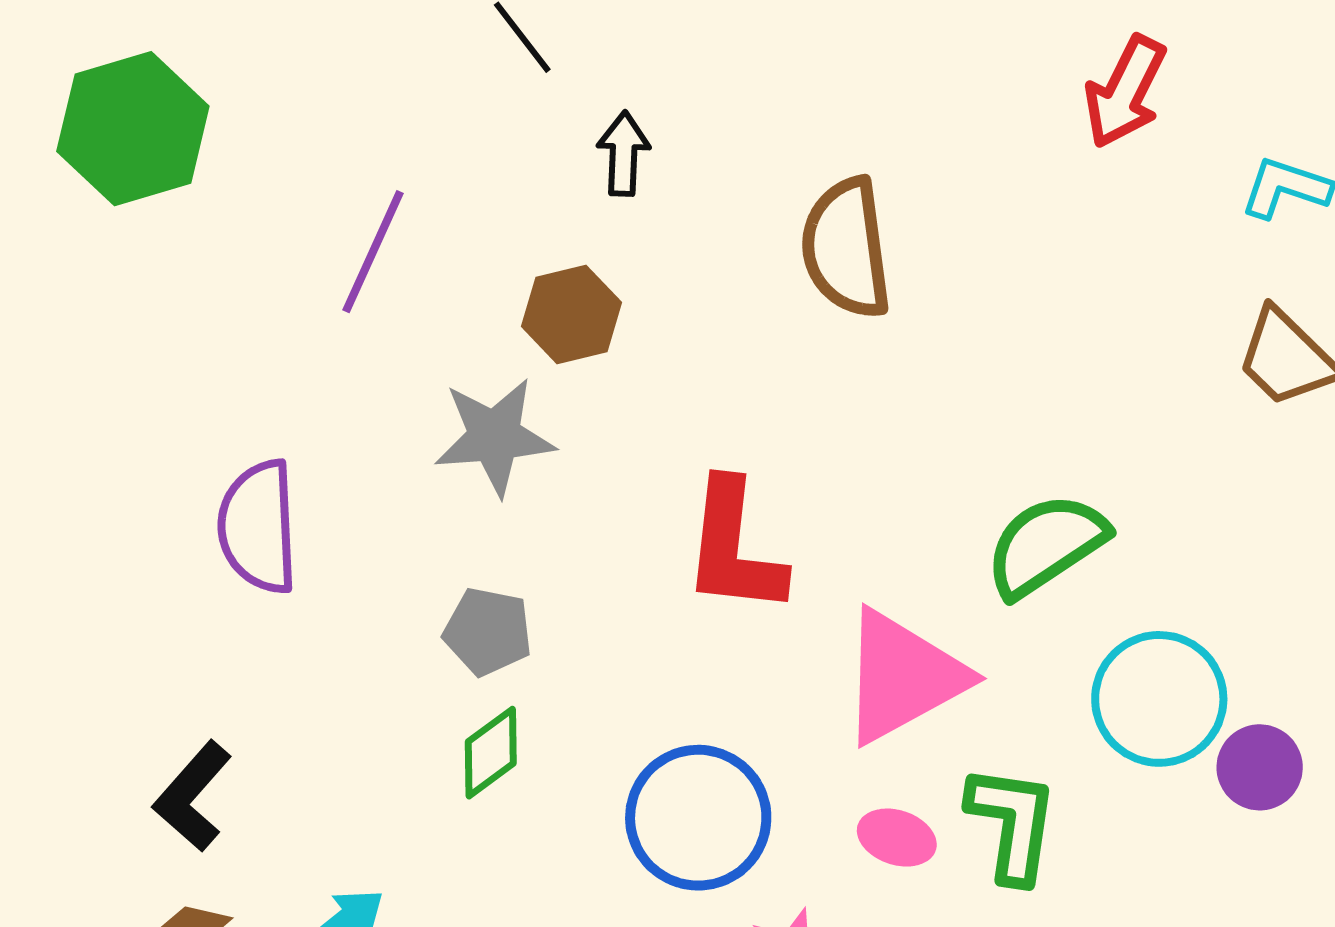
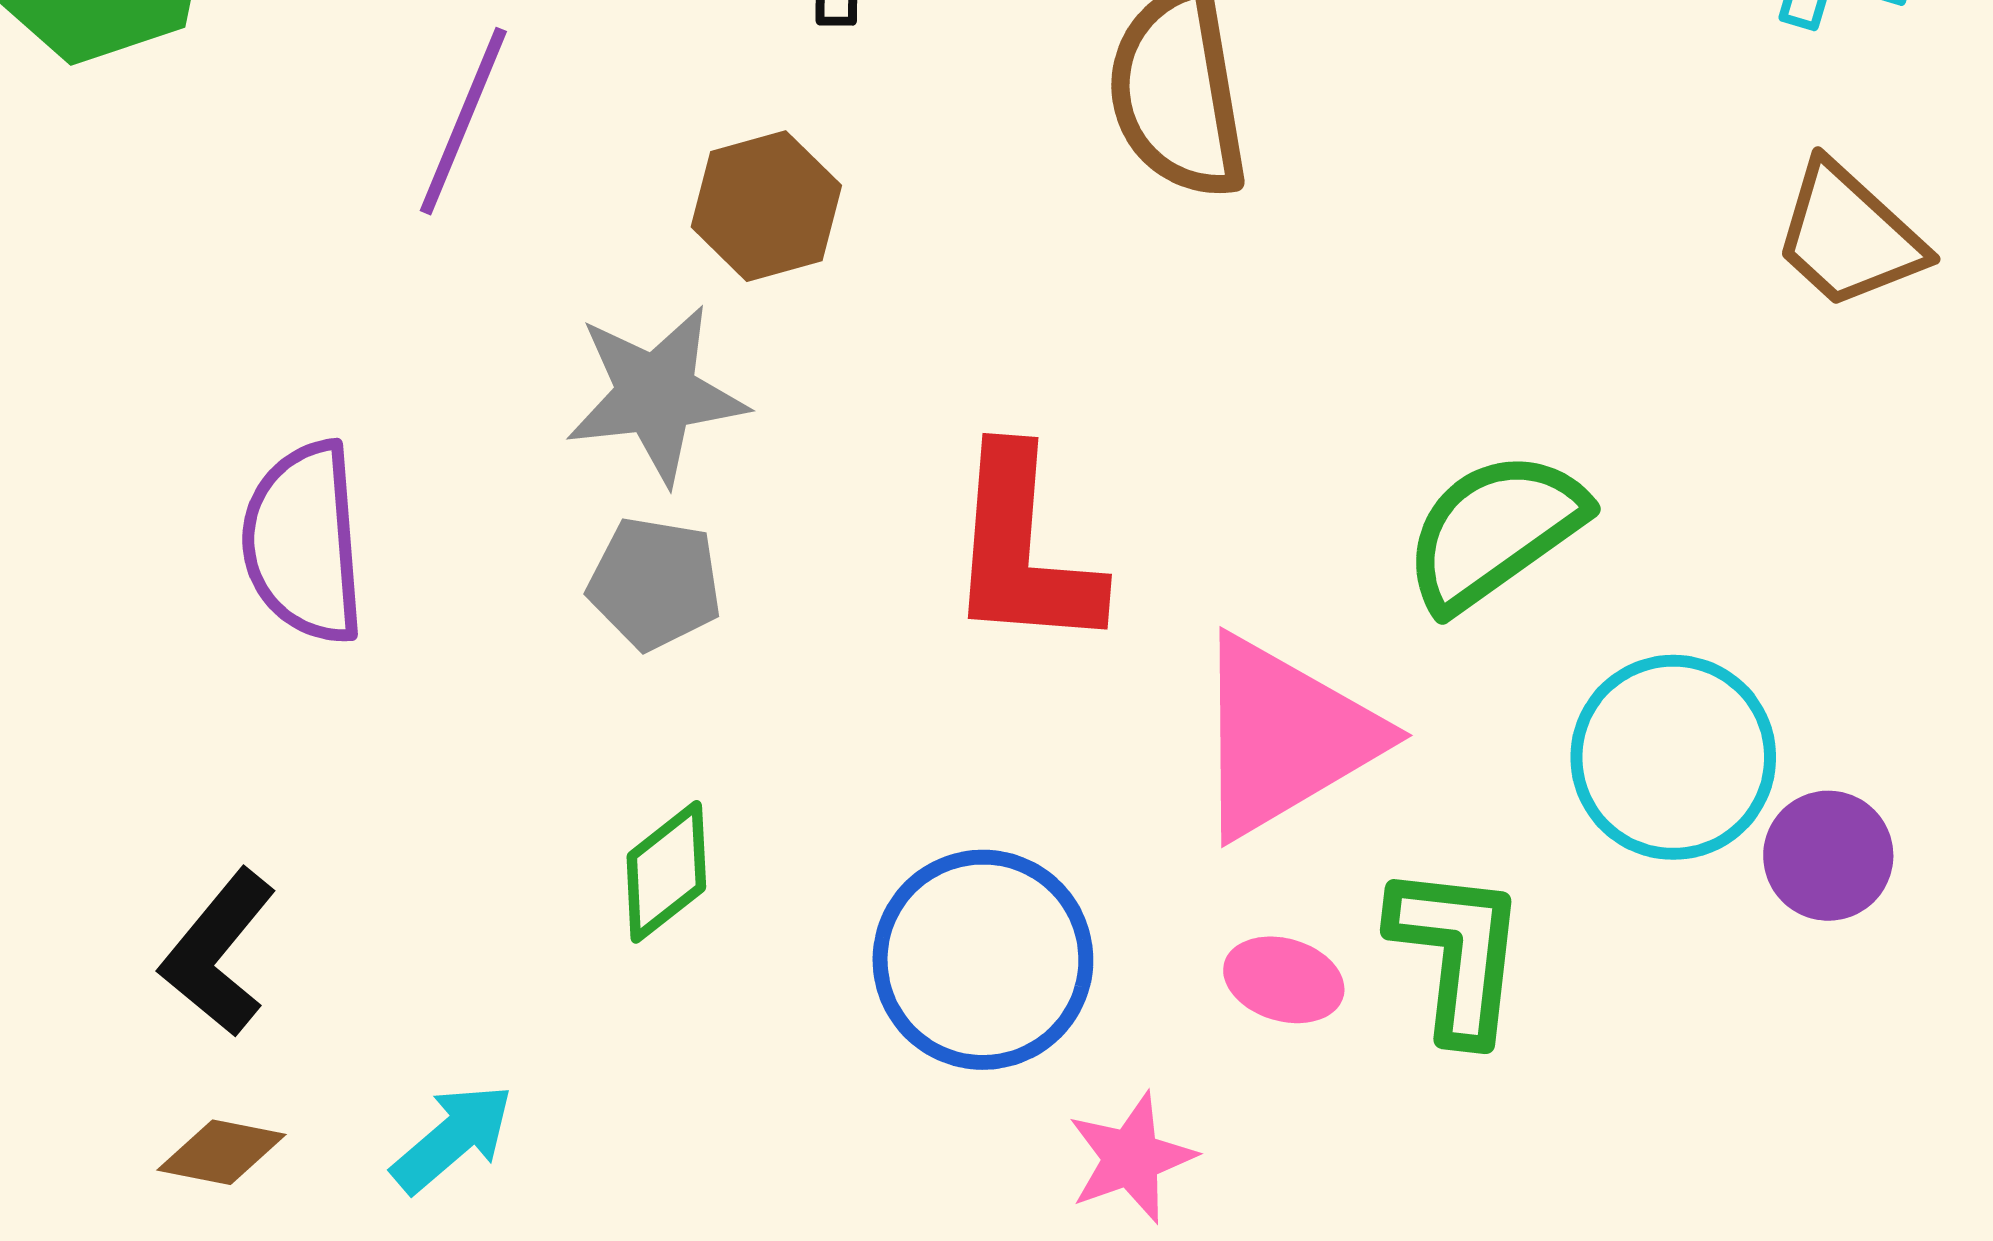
gray pentagon: (488, 631) -> (655, 583), moved

